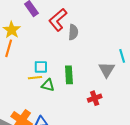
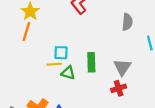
gray semicircle: (73, 32) -> (127, 22), moved
gray triangle: (107, 70) -> (122, 67), moved

